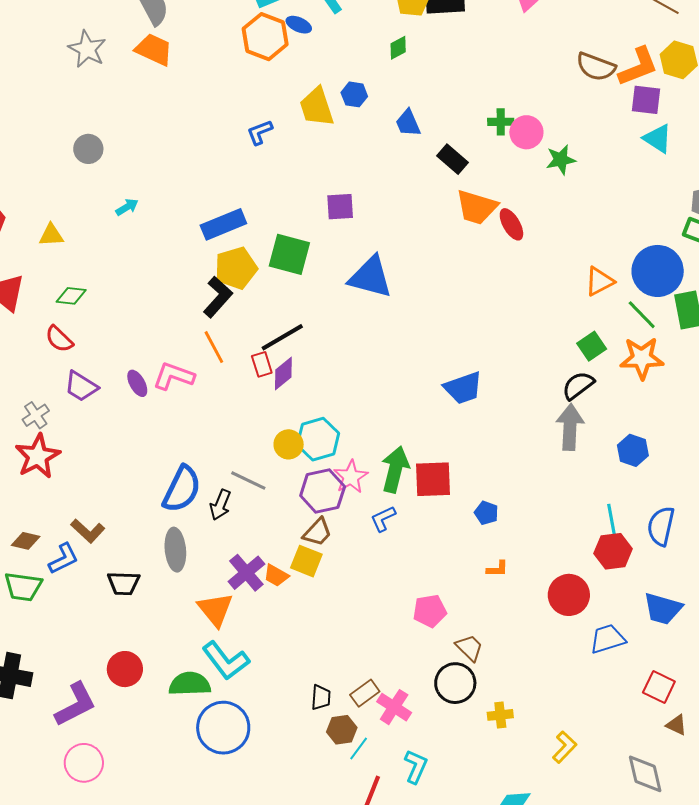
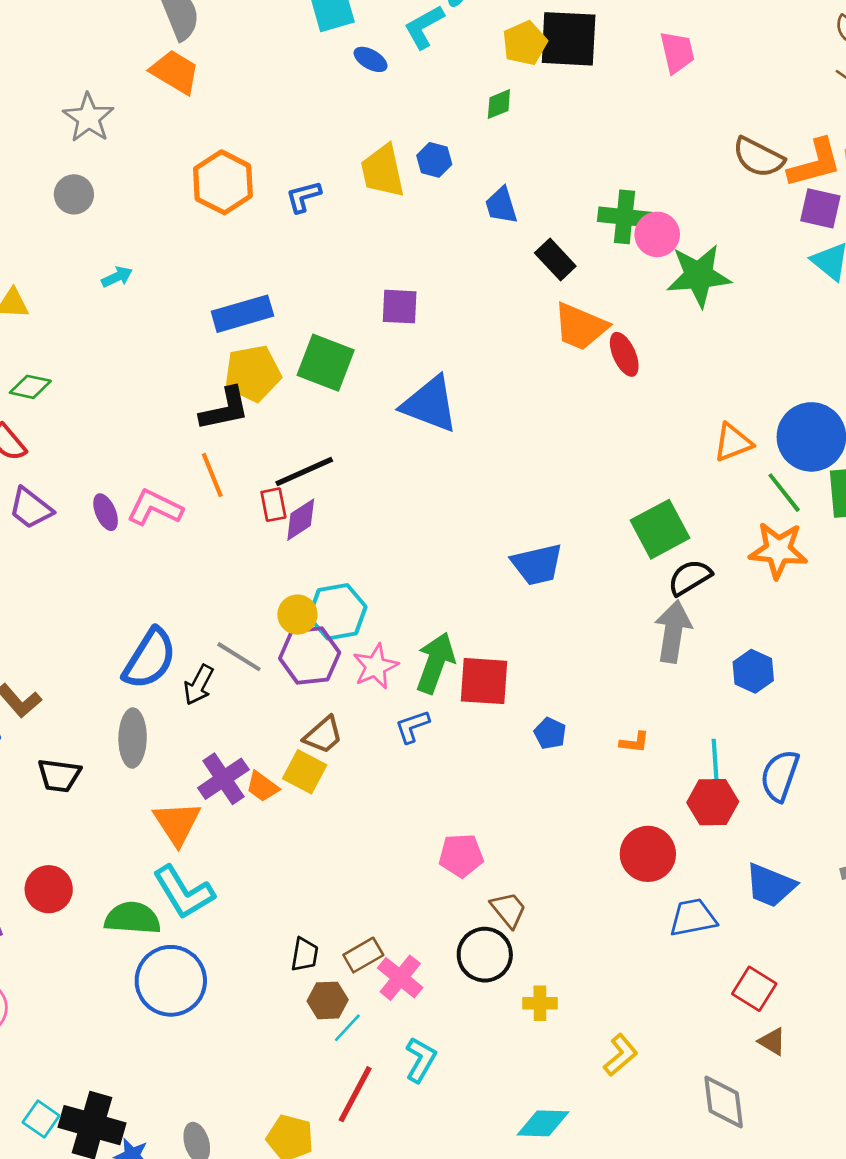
orange hexagon: (265, 37) -> (223, 182), moved
gray star: (87, 49) -> (88, 118), moved
green cross: (501, 122) -> (625, 217), size x1.5
green star: (561, 160) -> (699, 276), size x1.6
black L-shape: (218, 297) -> (225, 409), turned 30
green square: (592, 346) -> (660, 529), moved, size x1.5
purple hexagon: (323, 491) -> (310, 655), moved
orange L-shape: (497, 569) -> (634, 742), moved

